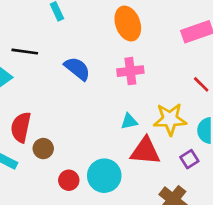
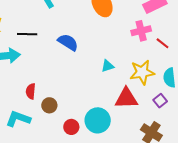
pink cross: (130, 71) -> (141, 31), moved
cyan triangle: (129, 121) -> (108, 66), moved
red semicircle: (21, 127) -> (31, 91), size x0.7

